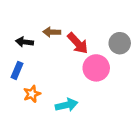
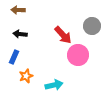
brown arrow: (52, 32) -> (18, 10), moved
gray circle: (120, 43) -> (92, 26), moved

